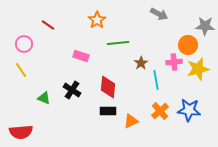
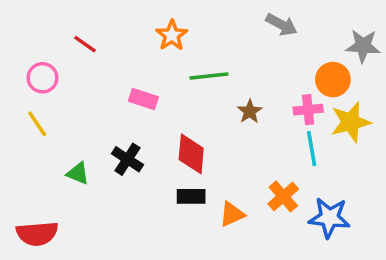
cyan line: (156, 80) -> (312, 149), moved
blue star: (189, 110) -> (329, 218), moved

